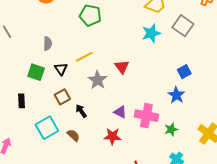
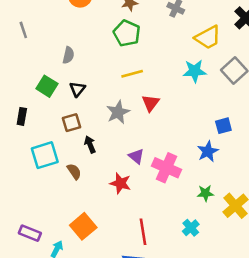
yellow line: (84, 57) -> (132, 74), moved
green star: (171, 129) -> (205, 193), moved

